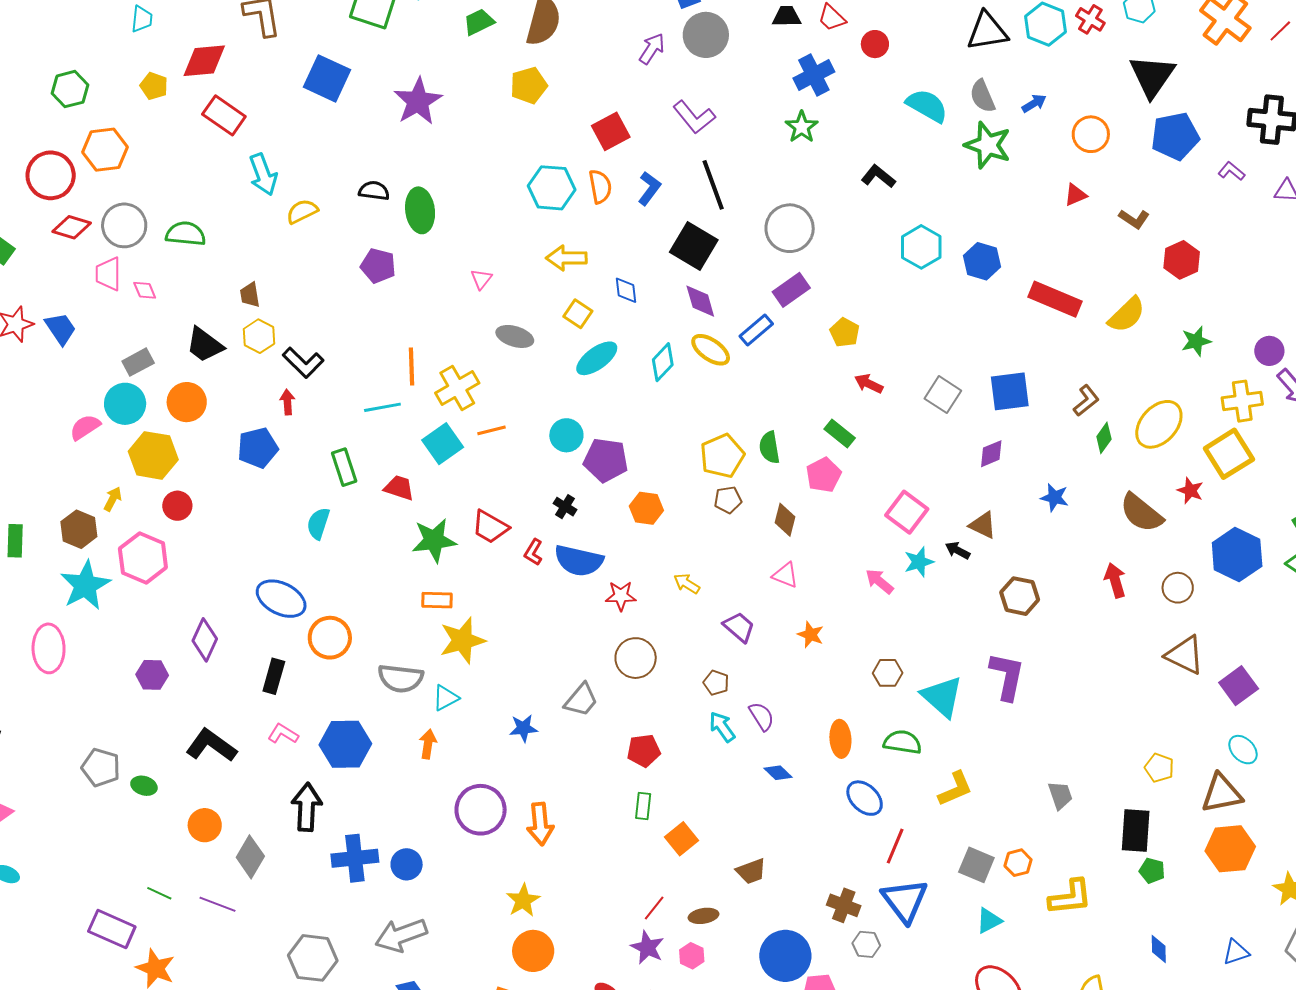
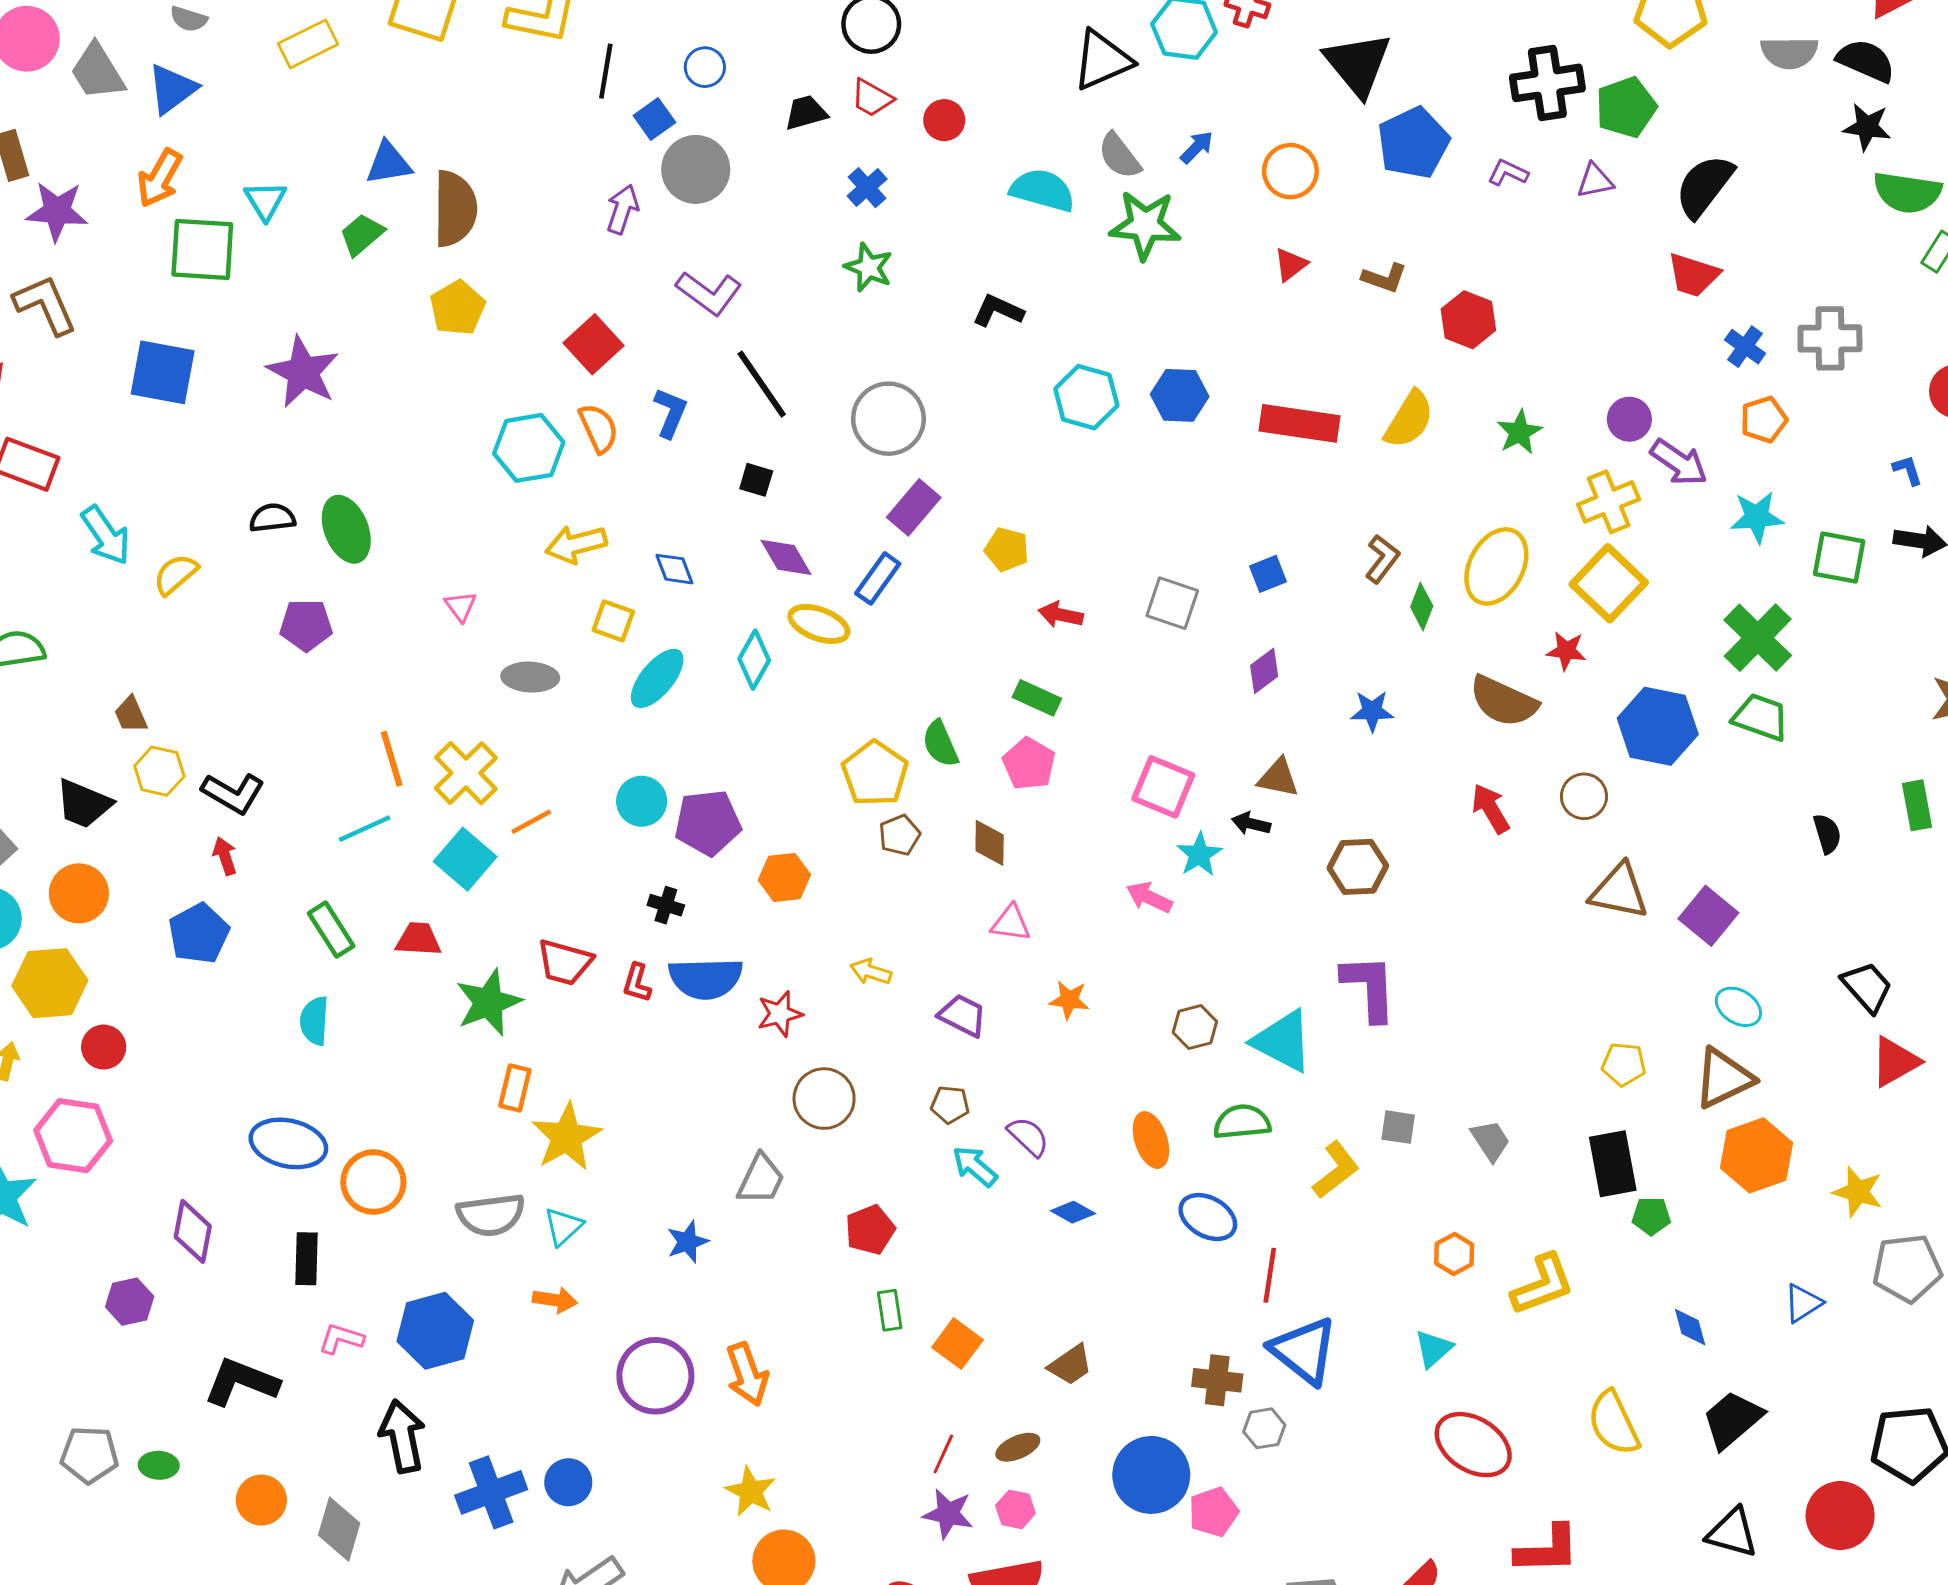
blue cross: (814, 75) -> (867, 188), size x0.7
black square: (694, 246) -> (756, 480), size x0.5
blue square: (1010, 391) -> (1268, 574), size x0.6
orange rectangle: (437, 600) -> (515, 1088), turned -64
orange arrow: (428, 744) -> (555, 1300), turned 104
gray square: (976, 865) -> (1398, 1127), moved, size x0.7

